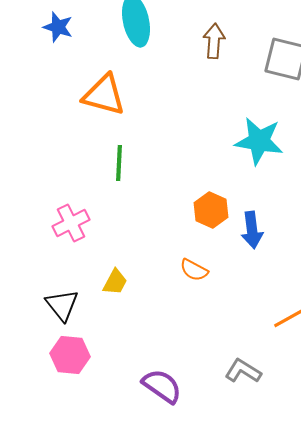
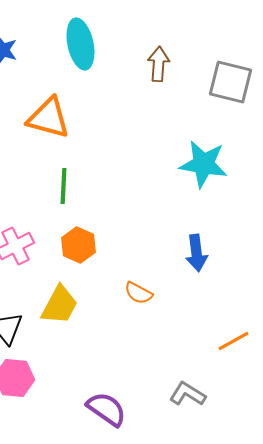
orange hexagon: (211, 210) -> (78, 245), moved
yellow trapezoid: (115, 282) -> (59, 305), size x1.5

